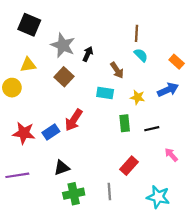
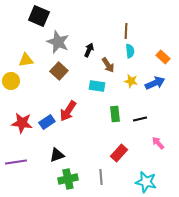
black square: (29, 25) -> (39, 16), moved
black arrow: (88, 54) -> (89, 50), moved
cyan semicircle: (141, 55) -> (130, 51), turned 40
yellow star: (138, 97) -> (131, 81), moved

